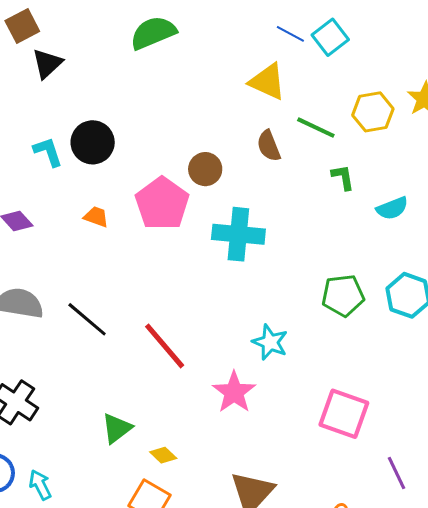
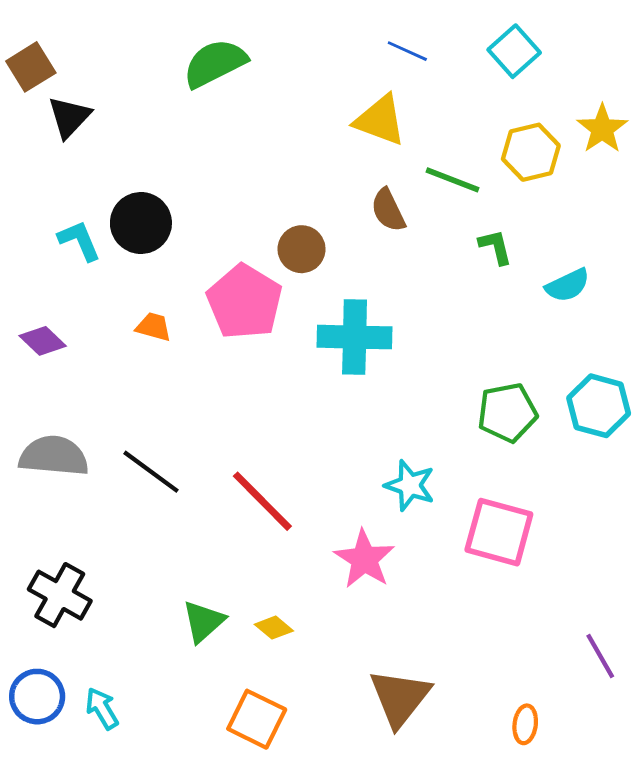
cyan square: (330, 37) -> (514, 51), moved
pink square: (344, 414) -> (499, 532), moved
yellow diamond: (163, 455) -> (274, 628), moved

